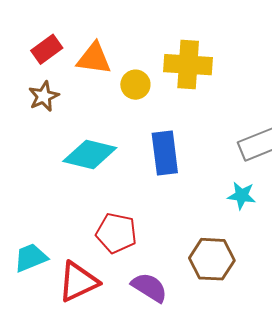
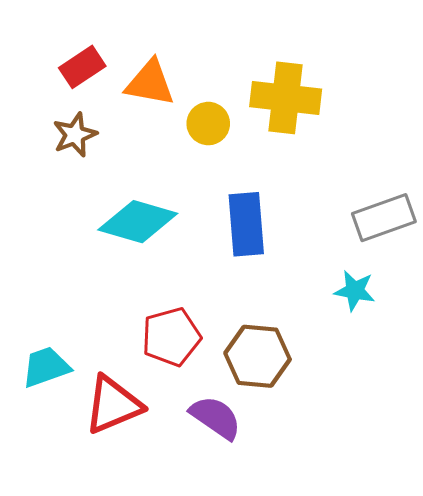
red pentagon: (116, 233) -> (171, 337), turned -30
brown hexagon: (212, 259) -> (258, 356), moved

